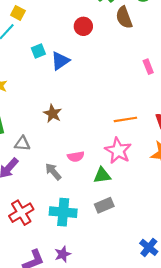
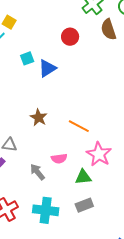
orange line: (125, 119) -> (79, 126), moved, turned 35

